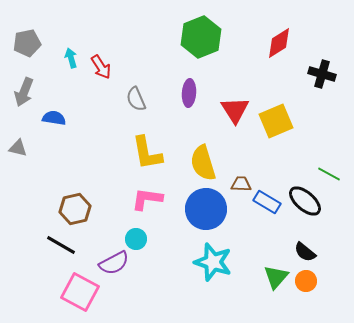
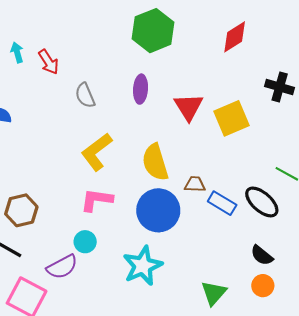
black cross: (322, 74) -> (280, 87), moved
yellow L-shape: (147, 153) -> (97, 152), turned 63
cyan star: (213, 262) -> (143, 266), moved, turned 30
green triangle: (276, 277) -> (214, 293), moved

